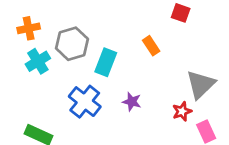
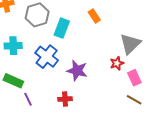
cyan cross: (38, 61) -> (13, 46), moved, turned 30
purple star: (132, 102) -> (77, 71), moved, size x1.5

